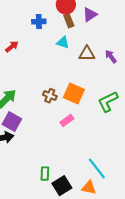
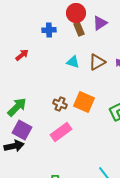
cyan triangle: (63, 43) -> (73, 62), moved
brown triangle: (87, 54) -> (97, 62), turned -30
pink rectangle: (67, 121) -> (61, 132), moved, size x1.5

